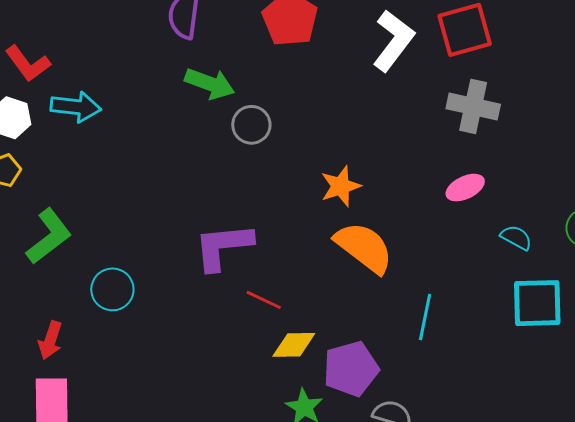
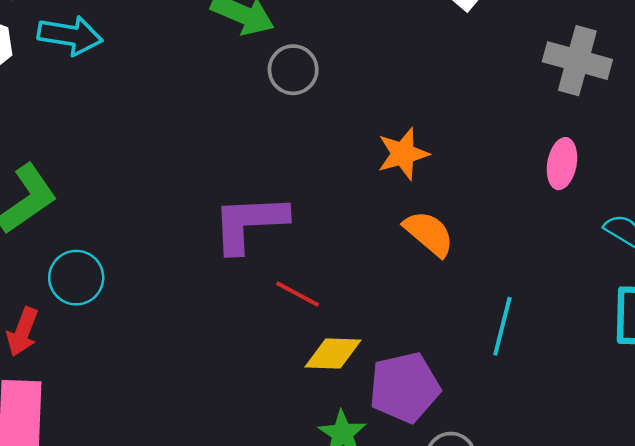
pink ellipse: (465, 188) -> (562, 164), turned -57
orange semicircle: (364, 247) -> (429, 233), size x0.7
cyan circle: (112, 289) -> (76, 278), moved

